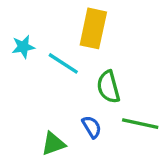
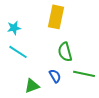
cyan line: (63, 63) -> (18, 52), moved

